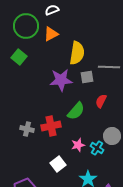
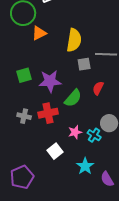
orange triangle: (51, 34) -> (39, 33), moved
green square: (19, 57) -> (24, 75), moved, turned 35
purple star: (61, 80) -> (50, 81), moved

